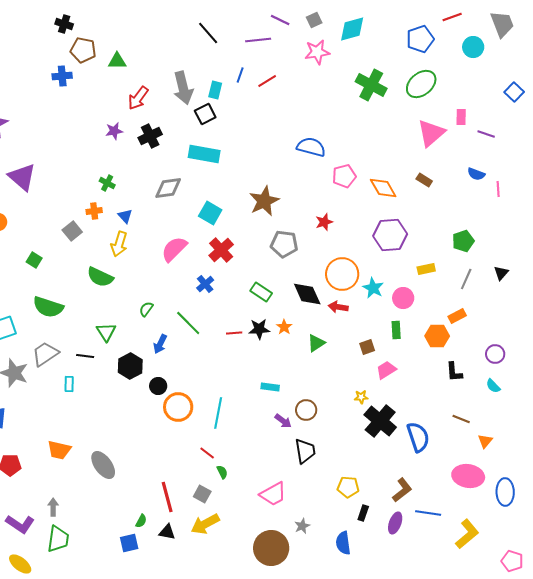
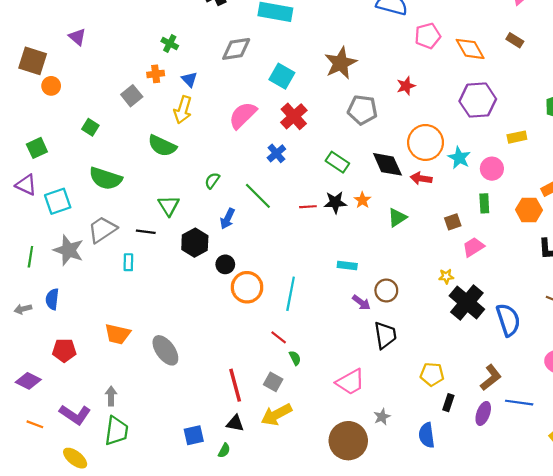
purple triangle: (22, 177) -> (77, 37), size x0.6
green semicircle: (141, 521) -> (224, 450), moved

